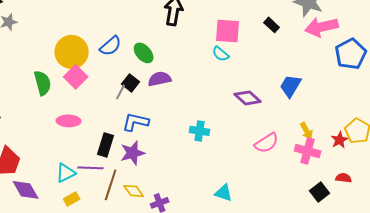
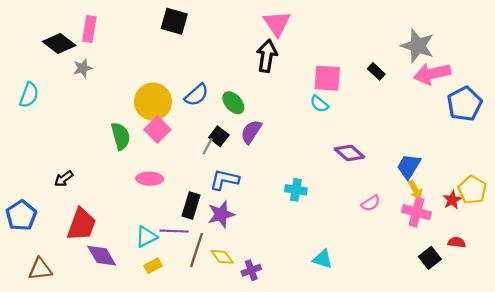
purple semicircle: (160, 79) -> (251, 132), turned -45
blue trapezoid: (291, 86) -> (409, 166), moved
pink semicircle: (267, 143) -> (371, 203), size x0.7

